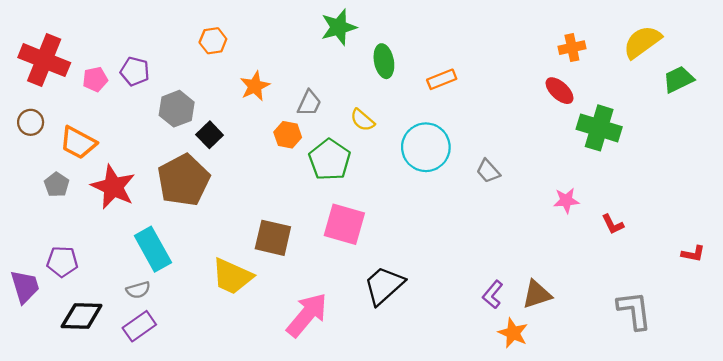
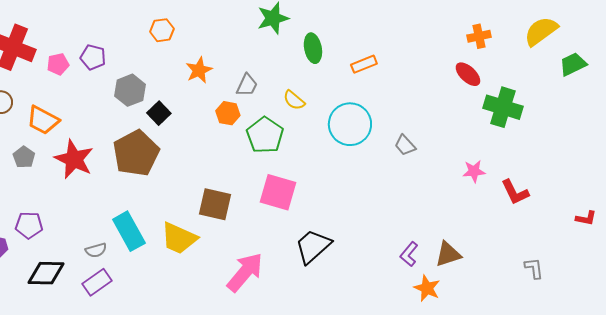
red L-shape: (613, 224) -> (515, 192), size x1.4
cyan rectangle: (153, 249) -> (129, 231), moved
gray L-shape: (634, 310) -> (534, 268), size x0.6

